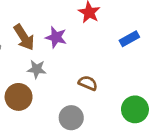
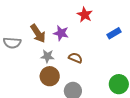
brown semicircle: (88, 83) -> (75, 58), moved
brown circle: (19, 97) -> (50, 76), moved

